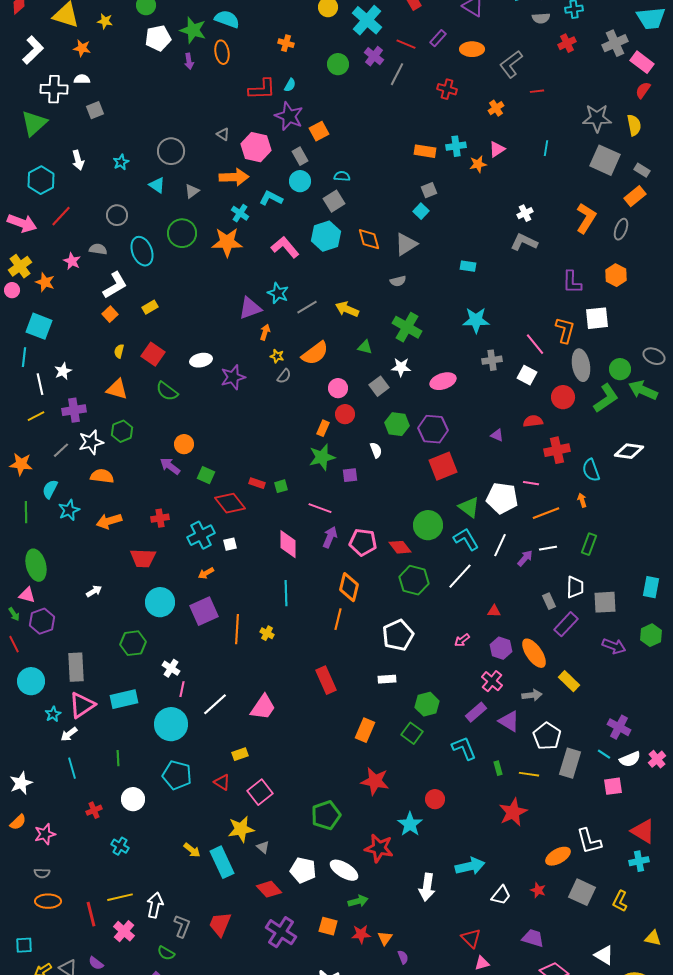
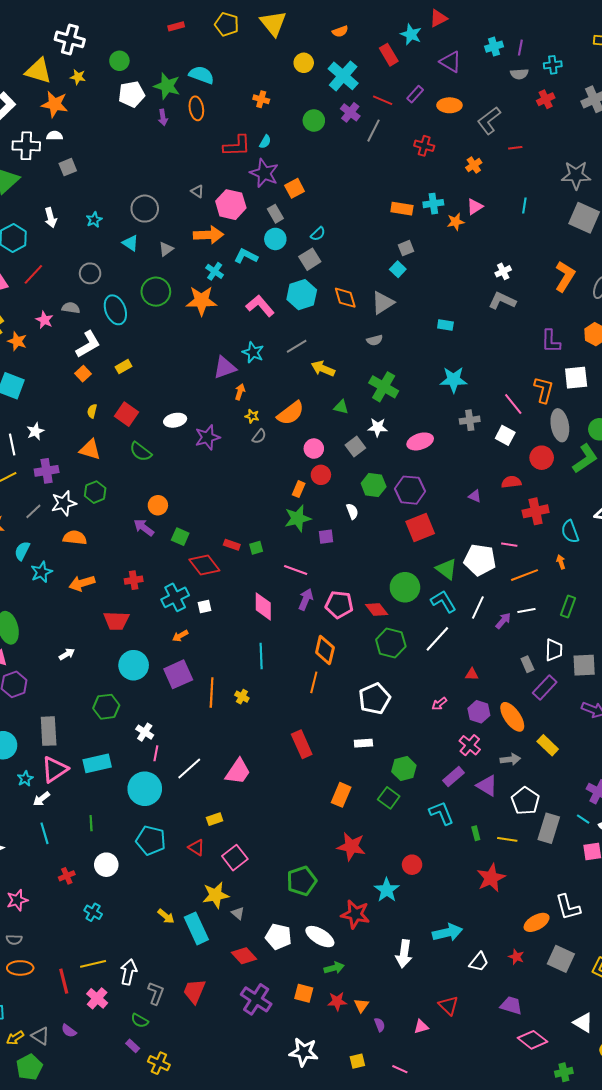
orange star: (82, 48) -> (55, 104), size x1.5
cyan semicircle: (342, 176) -> (318, 234), turned 133
gray line: (307, 307) -> (297, 346), moved
pink triangle: (482, 963) -> (421, 1027), moved

